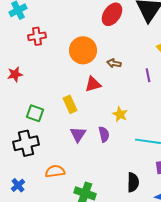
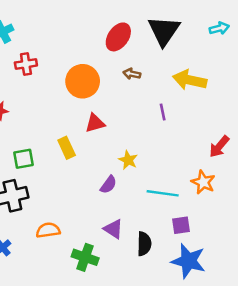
brown arrow: (114, 63) -> (132, 74), moved
green square: (35, 113) -> (23, 159), turned -30
purple triangle: (78, 134) -> (113, 229), moved, turned -30
purple semicircle: (104, 134) -> (108, 185), turned 49

